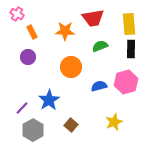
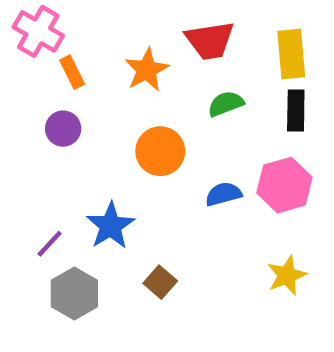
pink cross: (17, 14) -> (38, 31), size x1.5
orange star: (65, 31) -> (147, 70), turned -30
yellow star: (114, 122) -> (287, 275), moved

